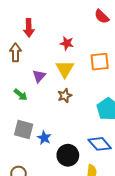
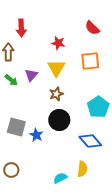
red semicircle: (102, 16) -> (92, 28), moved
green arrow: (21, 95) -> (11, 80), moved
black circle: (68, 155) -> (59, 120), moved

